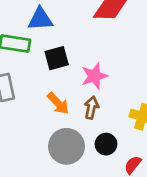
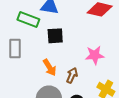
pink star: (94, 76) -> (95, 55), moved

